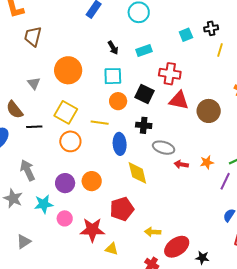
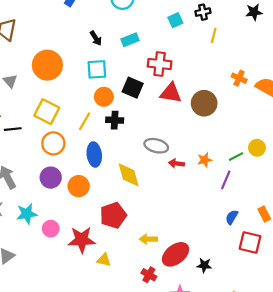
yellow line: (100, 123) -> (85, 121), turned -66
black cross: (144, 125) -> (115, 120), moved
blue ellipse: (120, 144) -> (94, 155), moved
purple circle: (65, 183) -> (51, 178), moved

